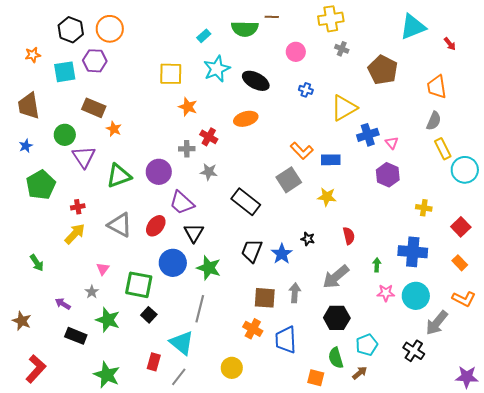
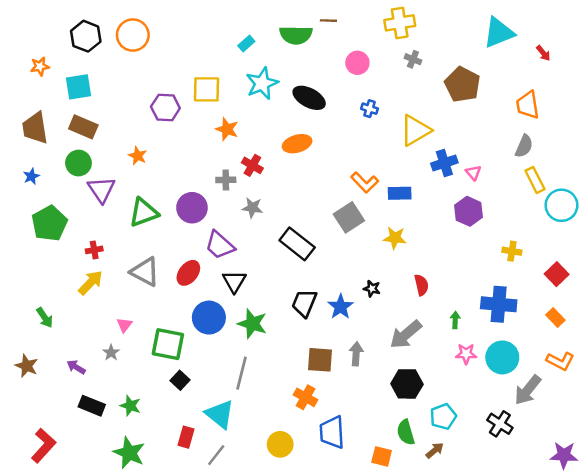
purple hexagon: (95, 61) -> (165, 107), moved
brown rectangle: (94, 108) -> (83, 127), moved
green star: (108, 320) -> (130, 406), moved, size x0.7
brown star: (22, 321) -> (27, 366), moved
blue trapezoid: (286, 340) -> (332, 432), moved

